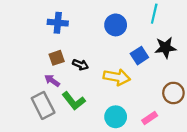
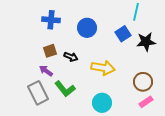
blue circle: (116, 25) -> (87, 28), moved
blue square: (139, 56) -> (123, 34), moved
brown circle: (173, 93) -> (143, 82), moved
pink rectangle: (150, 118) -> (146, 102), moved

